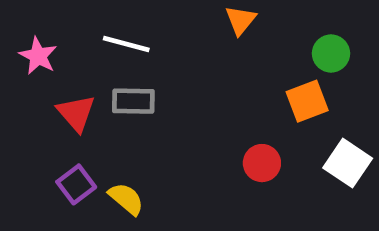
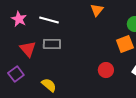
pink star: (38, 56) -> (19, 19), moved
purple square: (76, 184) -> (16, 74), moved

